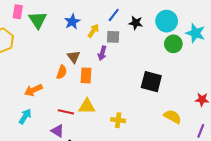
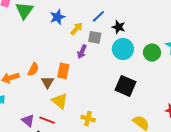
cyan circle: (167, 21) -> (123, 49), moved
brown triangle: (74, 57) -> (47, 82), moved
orange semicircle: (62, 72) -> (33, 69), moved
yellow triangle: (87, 106) -> (60, 101), turned 30
red line: (66, 112) -> (47, 120), moved

